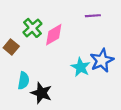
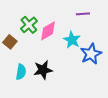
cyan star: (81, 67) -> (72, 40), moved
black star: (41, 93) -> (43, 70), moved, turned -30

